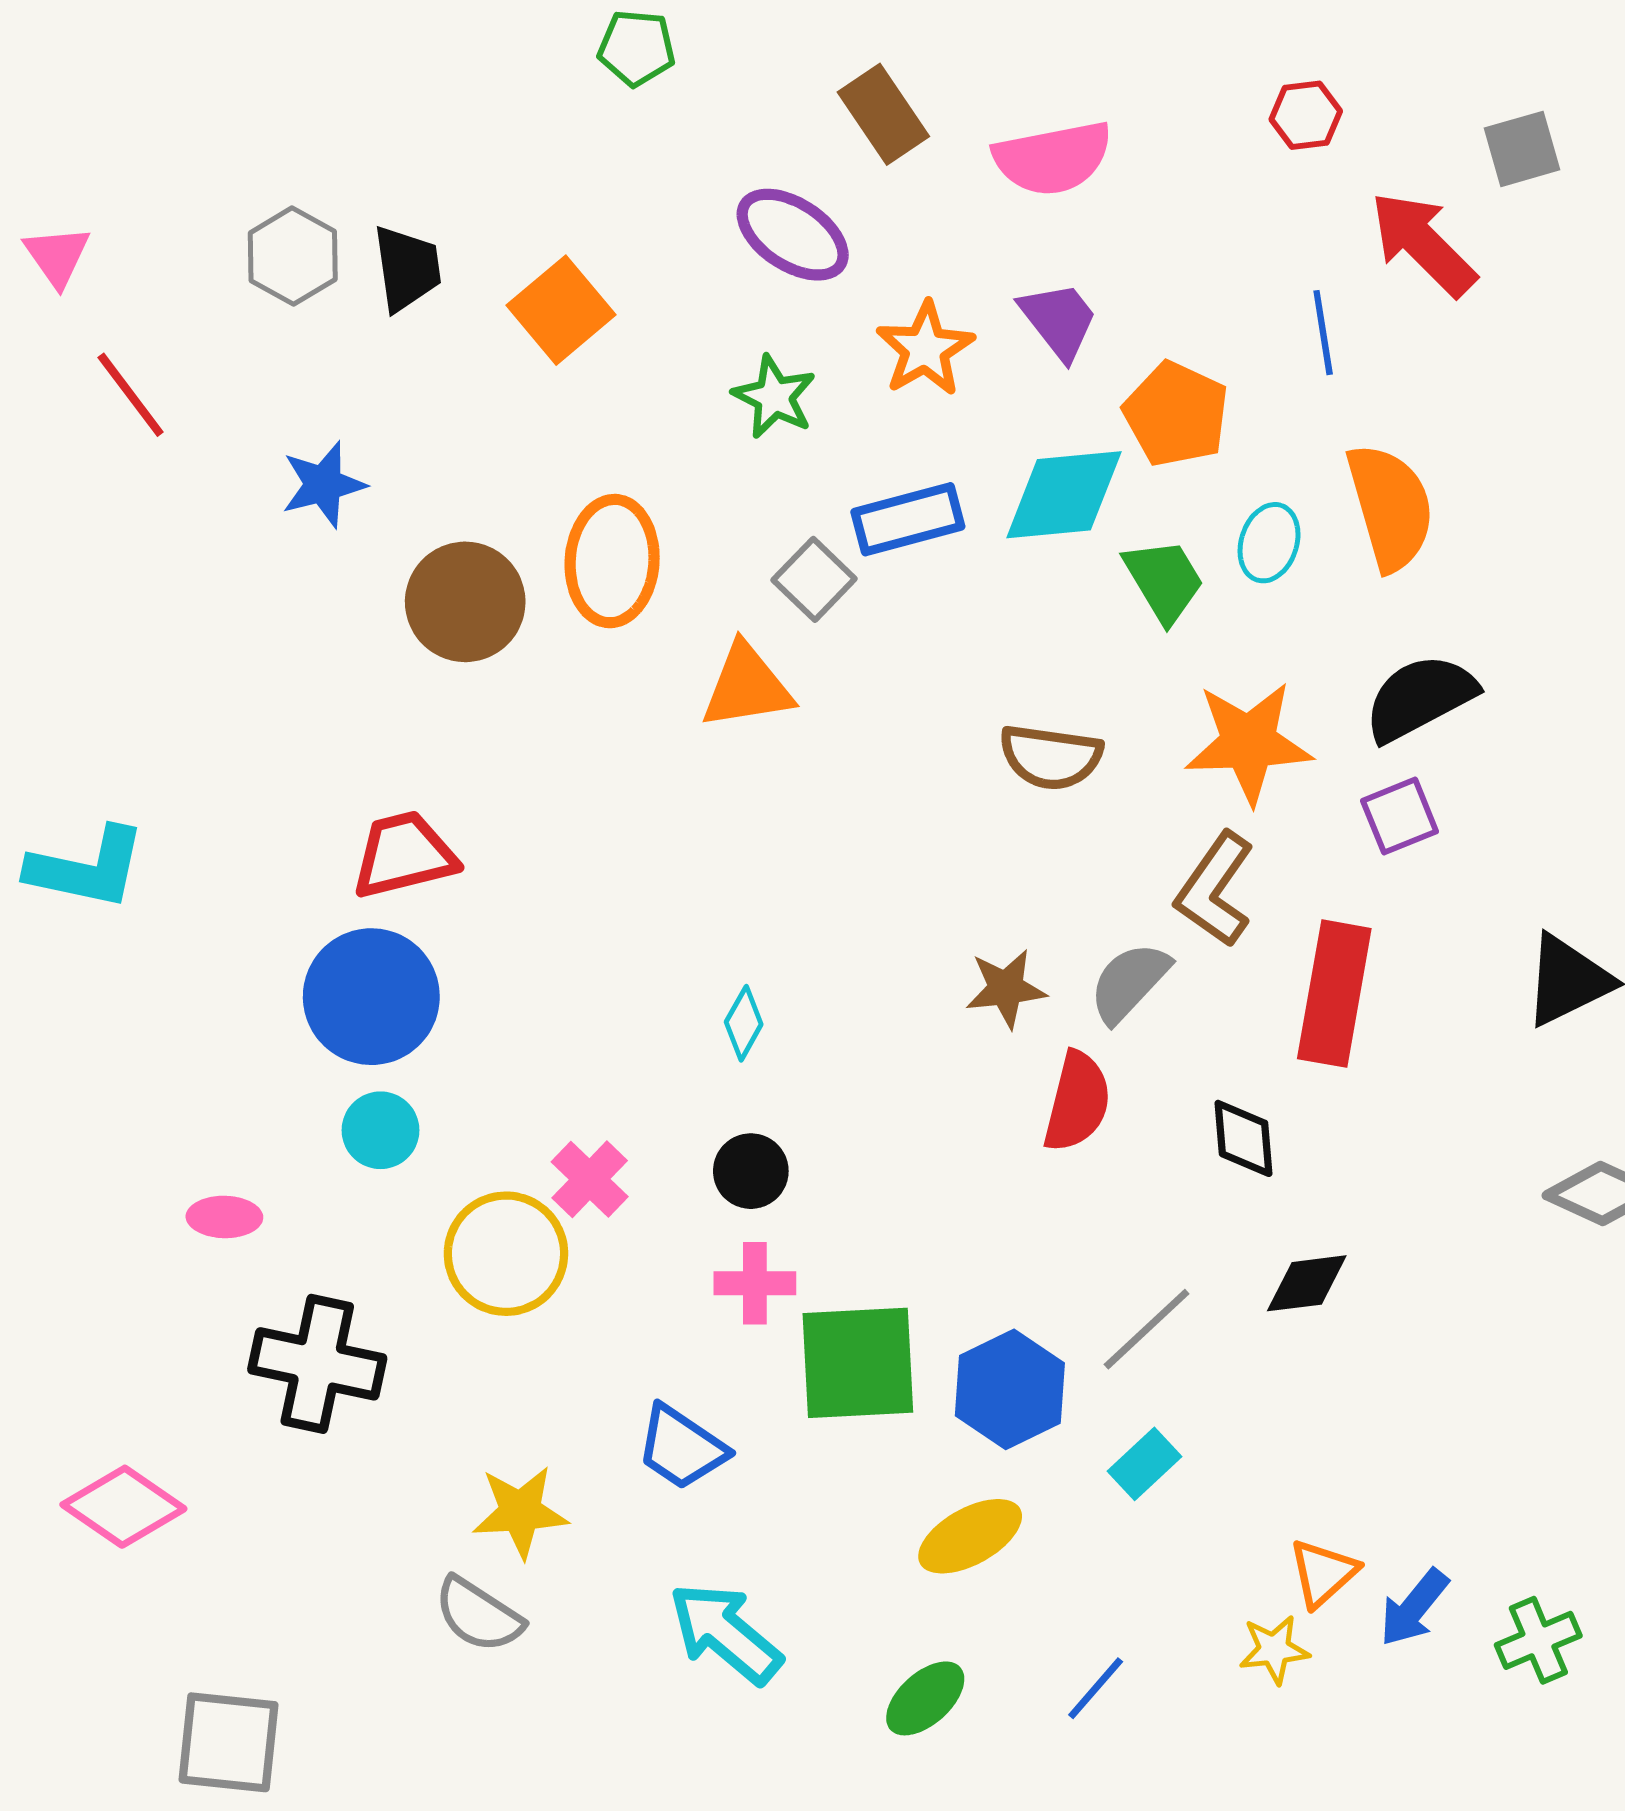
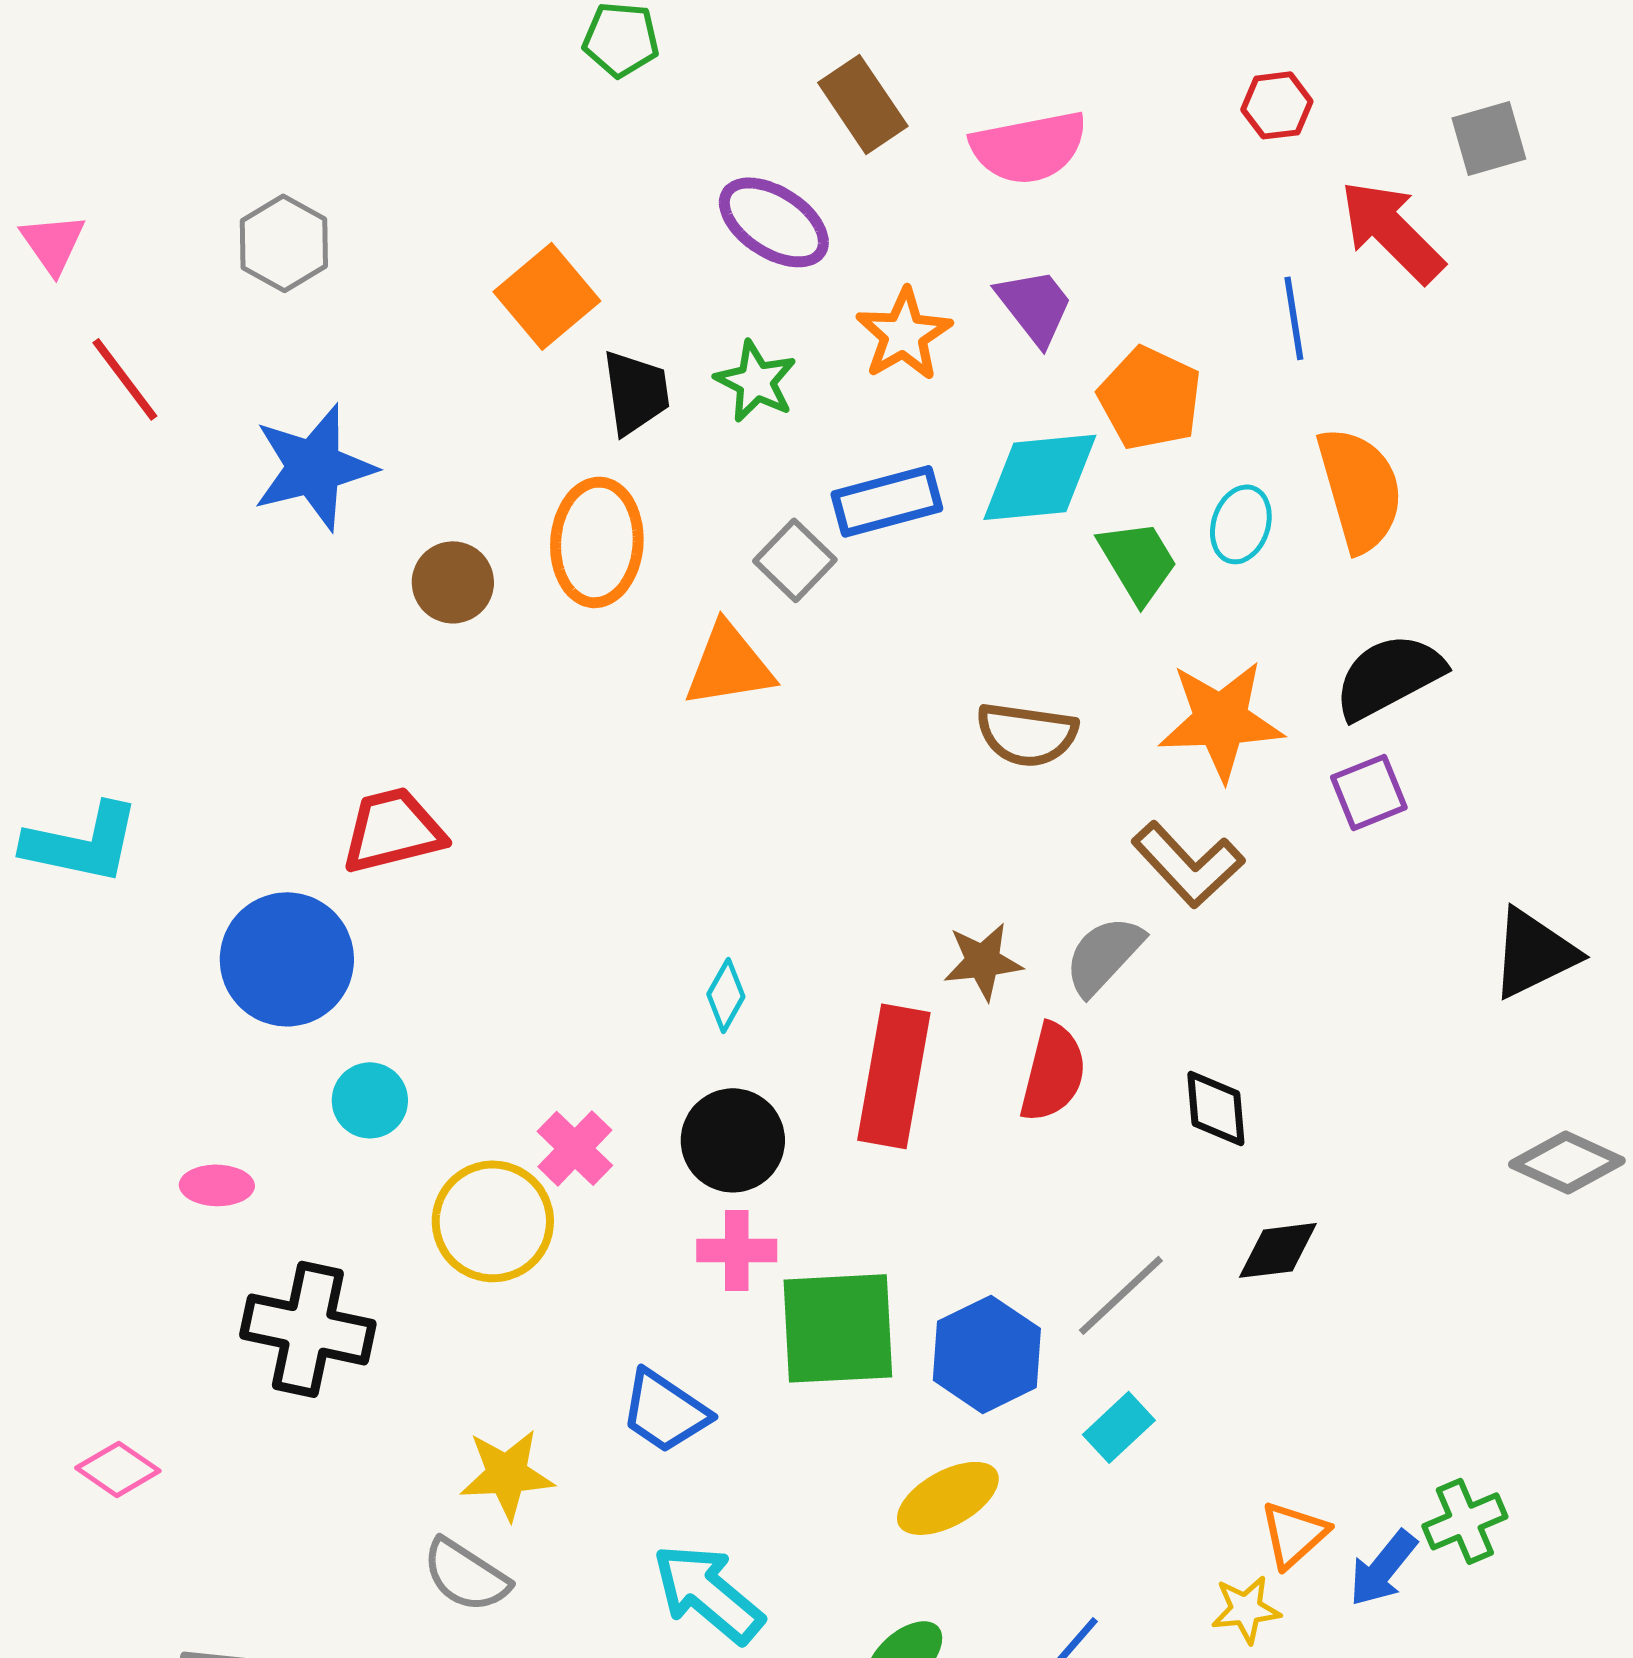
black trapezoid: (407, 268) -> (636, 392), moved
blue star: (323, 485) -> (314, 467), size x1.5
brown circle: (465, 602) -> (453, 582), size x0.7
brown L-shape: (1215, 890) -> (1188, 864), turned -78
red rectangle: (1334, 994) -> (894, 1076), moved
blue circle: (371, 997) -> (287, 959), moved
black circle: (751, 1171) -> (733, 1140), size x1.4
pink diamond: (123, 1507) -> (118, 1469), size x0.7
green cross: (1538, 1640) -> (1465, 1521), moved

